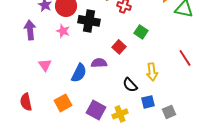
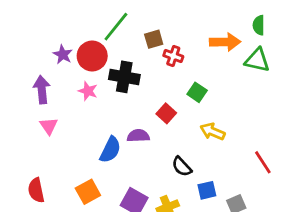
red line: (185, 58) -> (263, 162), moved
pink triangle: (45, 65) -> (49, 126), moved
yellow arrow: (152, 72) -> (212, 132), moved, turned 120

